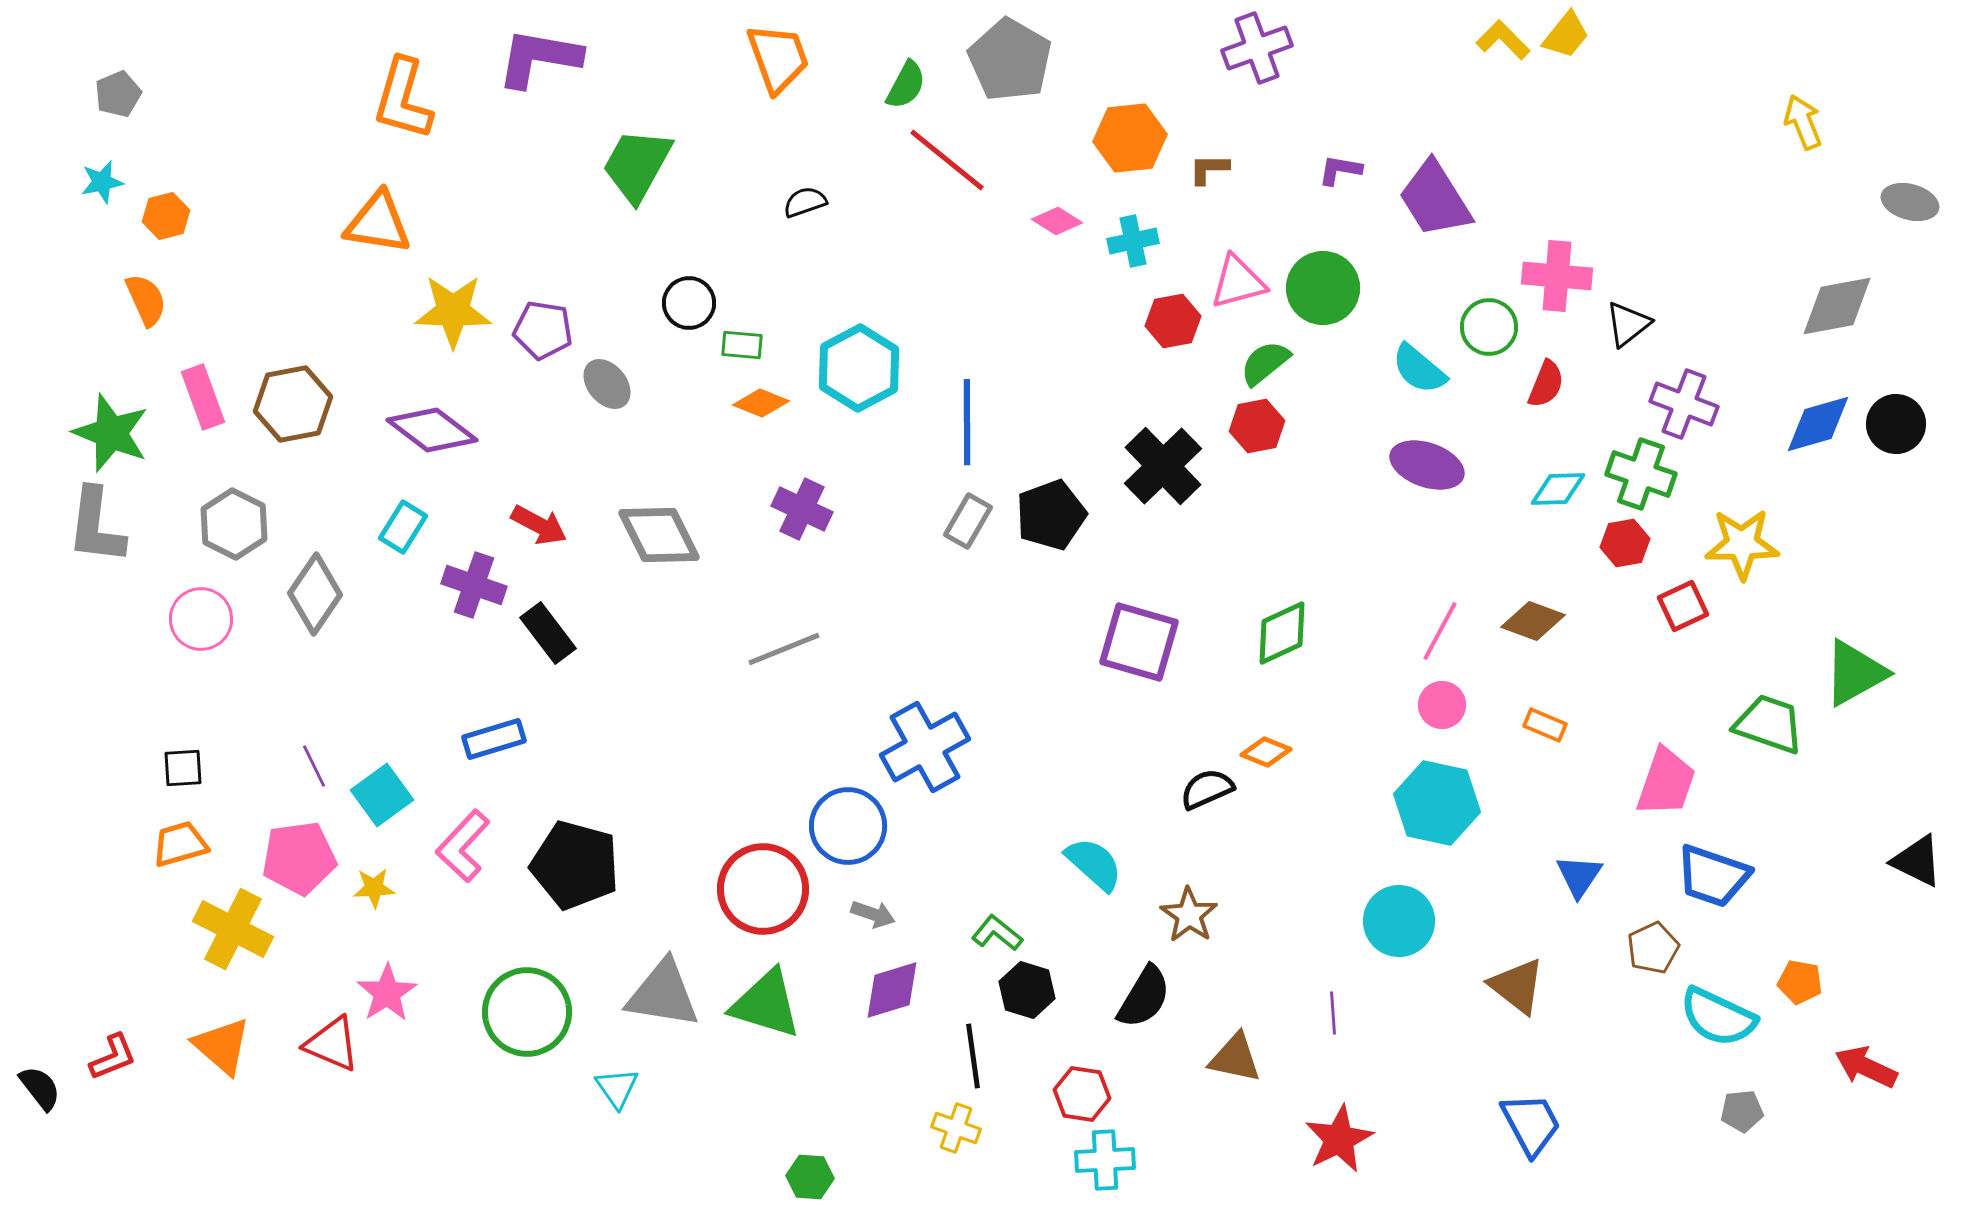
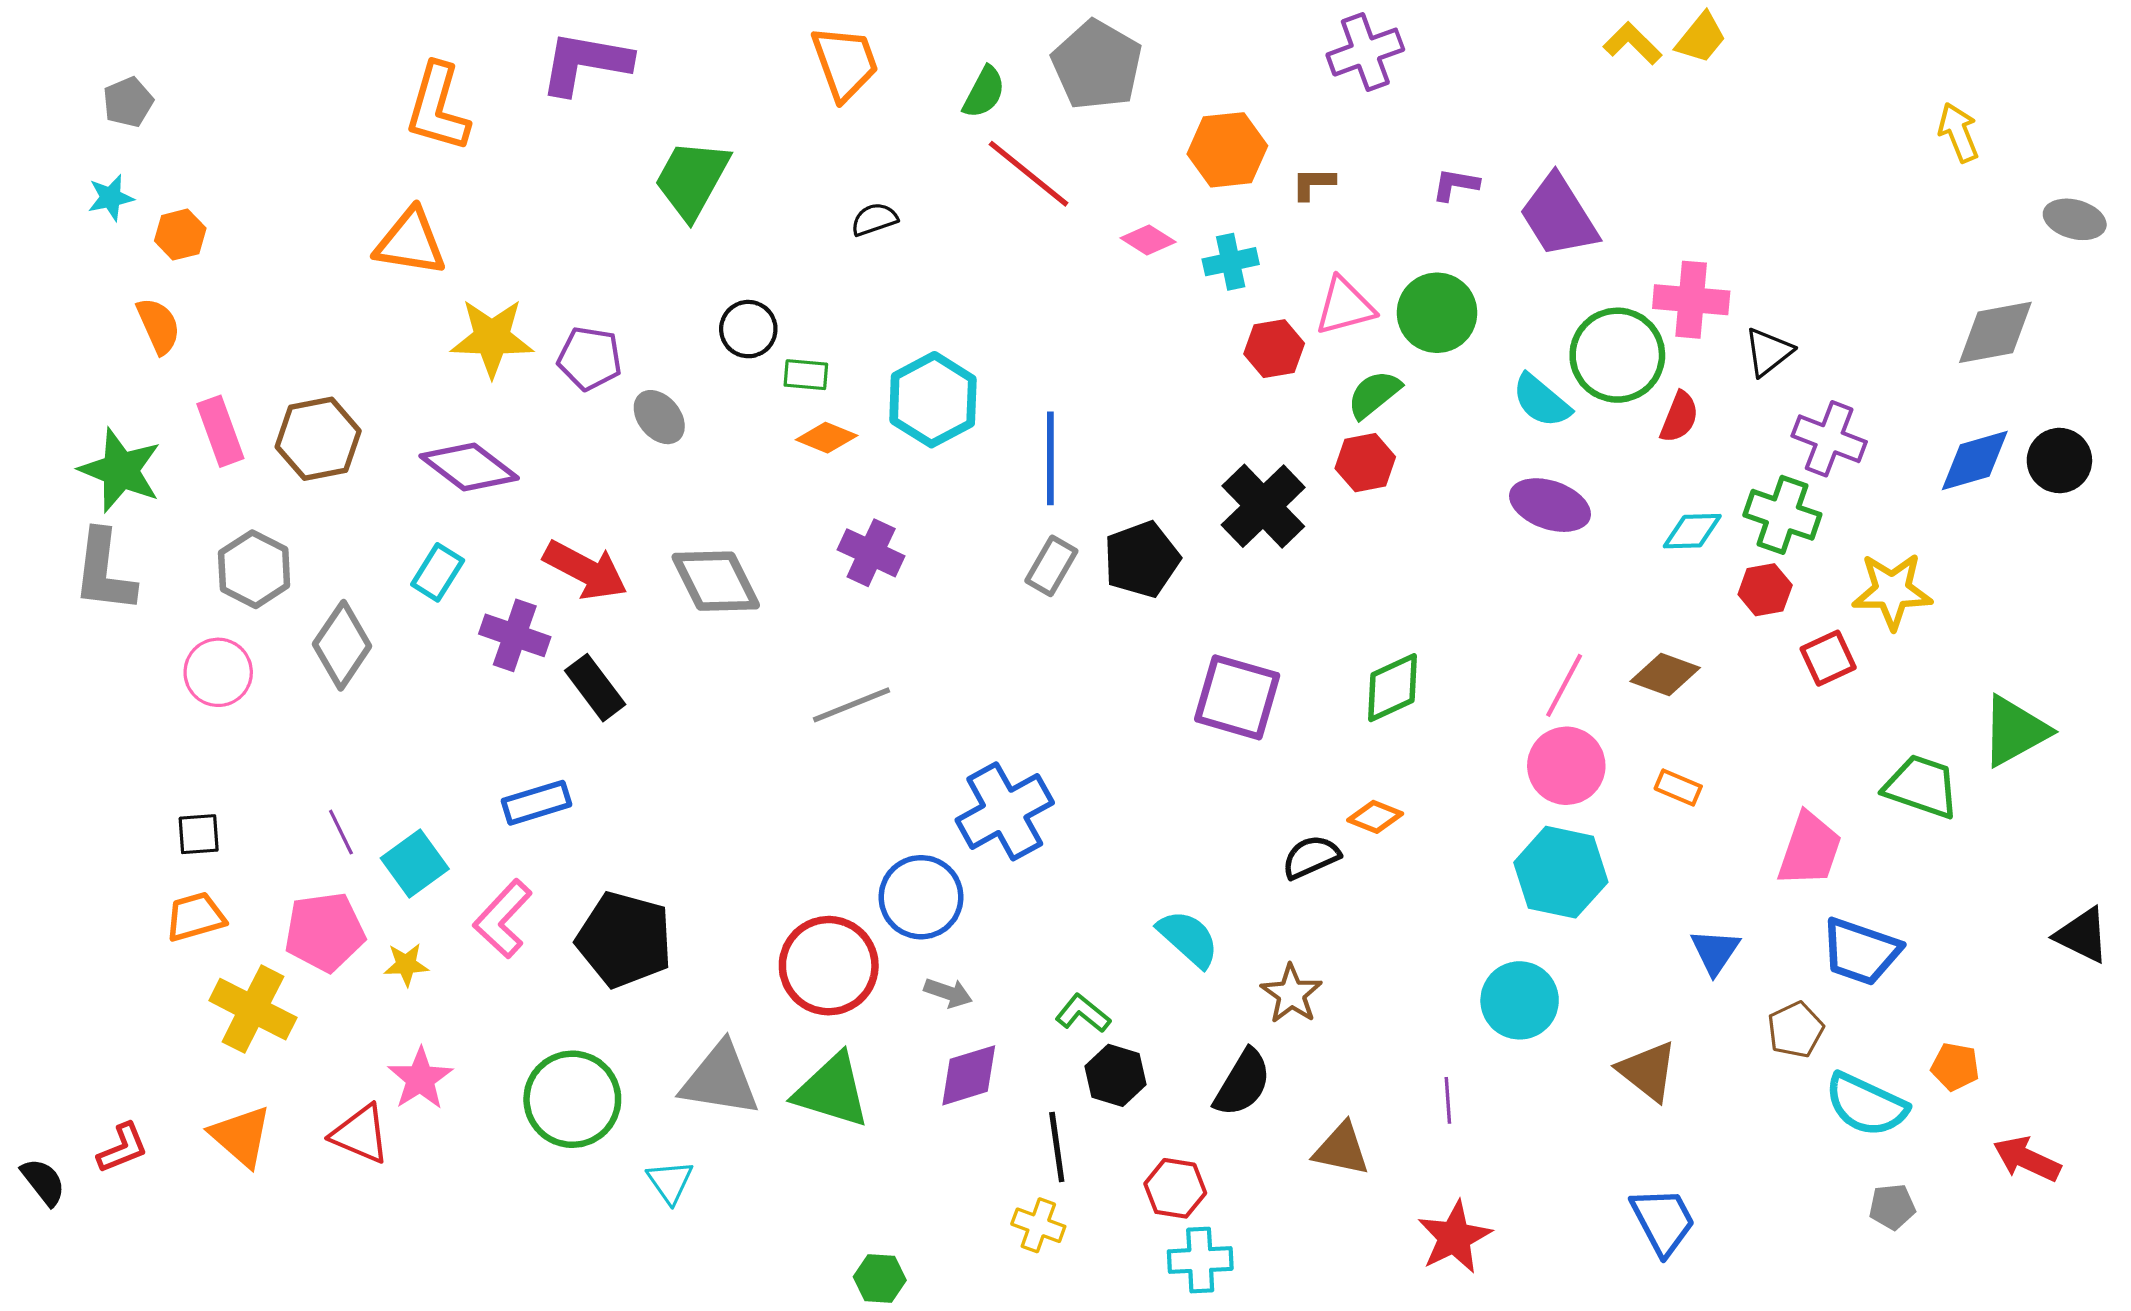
green circle: (1489, 327) -> (1617, 355), size x1.5
red arrow: (539, 525) -> (585, 570), size x1.4
pink circle: (1442, 705) -> (1566, 766), size x1.5

